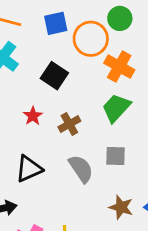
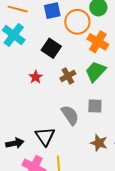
brown cross: (69, 124) -> (68, 76), moved
black triangle: (29, 169) -> (45, 136), moved, turned -40

